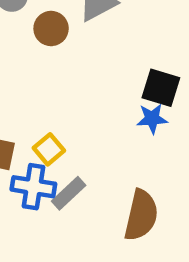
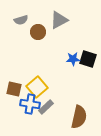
blue star: (152, 119) -> (73, 59), moved
yellow square: (49, 149) -> (37, 87), size x1.5

